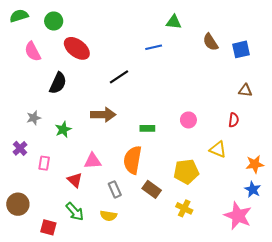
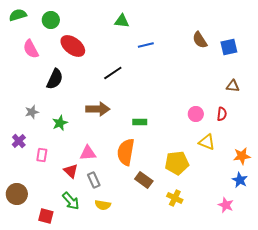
green triangle: (174, 22) -> (122, 21), moved
pink circle: (188, 120) -> (196, 114), moved
gray rectangle: (115, 189) -> (94, 180), moved
pink star: (238, 216) -> (226, 205), size x0.6

